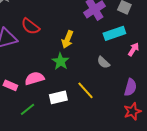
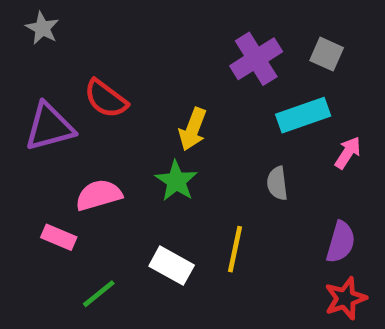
gray semicircle: (103, 62) -> (277, 183), turned 40
pink semicircle: (34, 78) -> (99, 195), moved
yellow line: (85, 90) -> (235, 249), turned 54
white rectangle: (58, 97) -> (172, 266), turned 42

